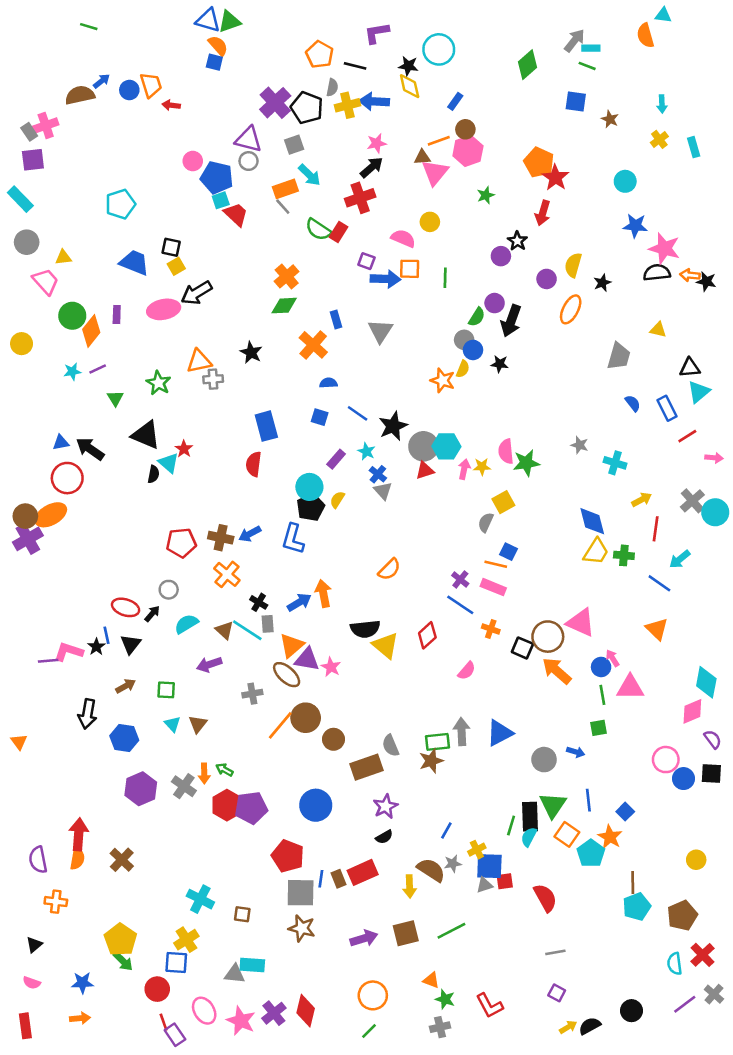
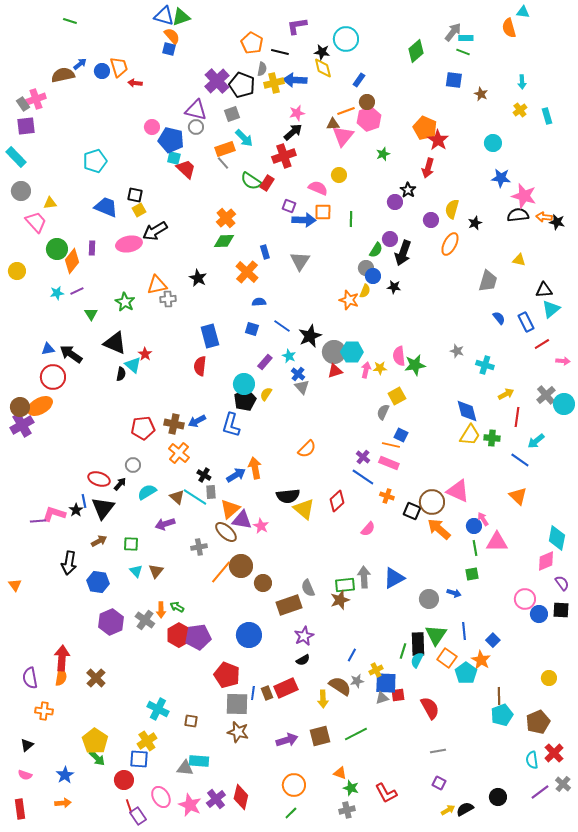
cyan square: (221, 200) -> (174, 158), turned 32
black triangle: (131, 644) -> (103, 508), size x1.4
blue star: (82, 983) -> (65, 775), turned -30

